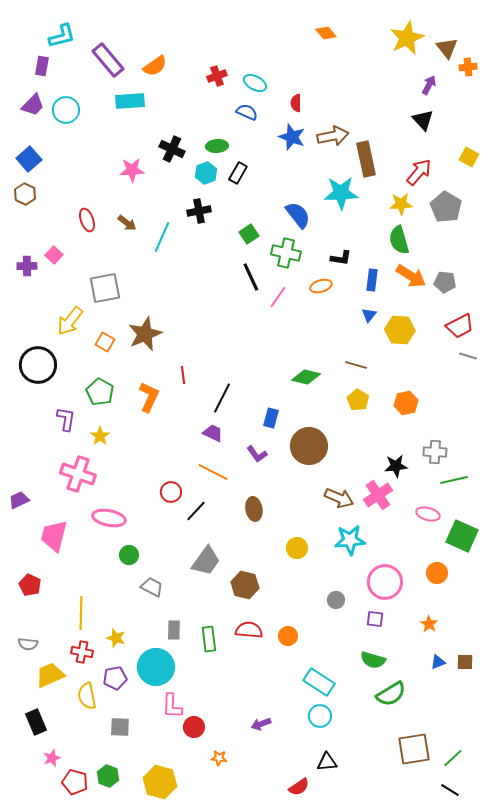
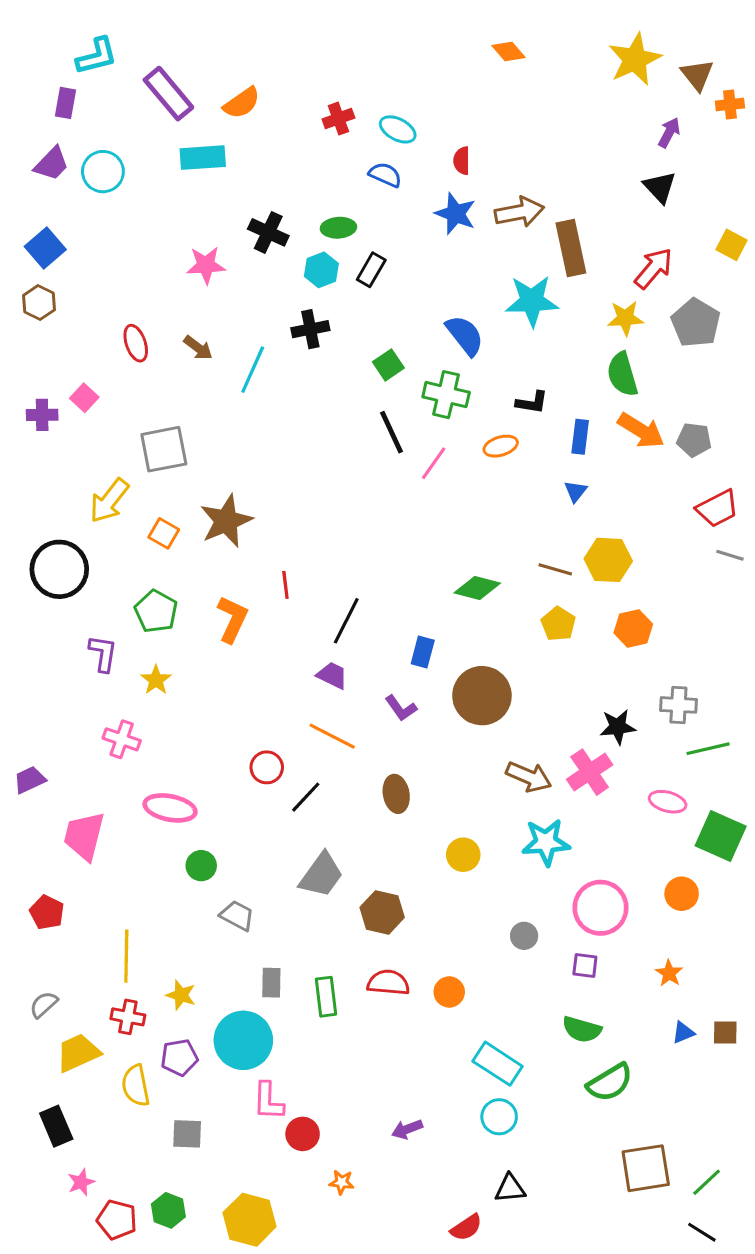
yellow hexagon: (400, 330) -> (608, 560), moved
pink cross: (78, 474) -> (122, 739), size x0.7
gray semicircle: (28, 644) -> (44, 1004), turned 132

